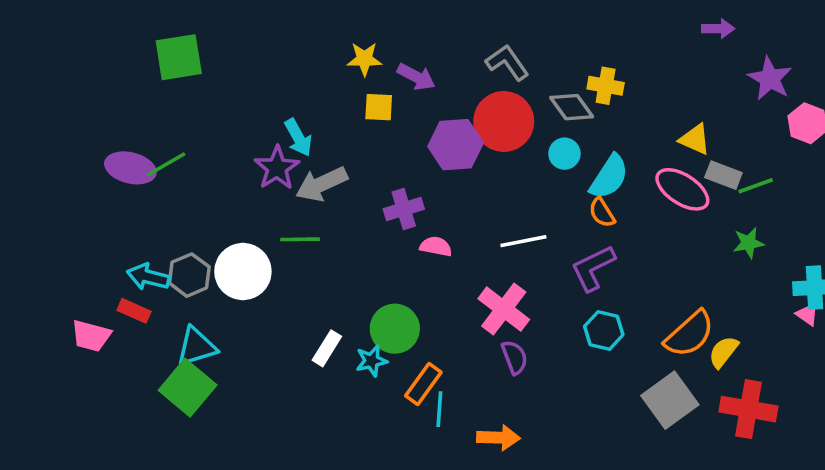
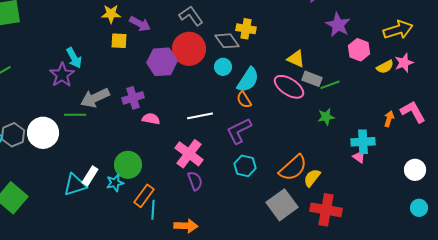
gray arrow: (322, 184) -> (95, 98), moved
cyan triangle: (197, 347) -> (75, 185), moved

